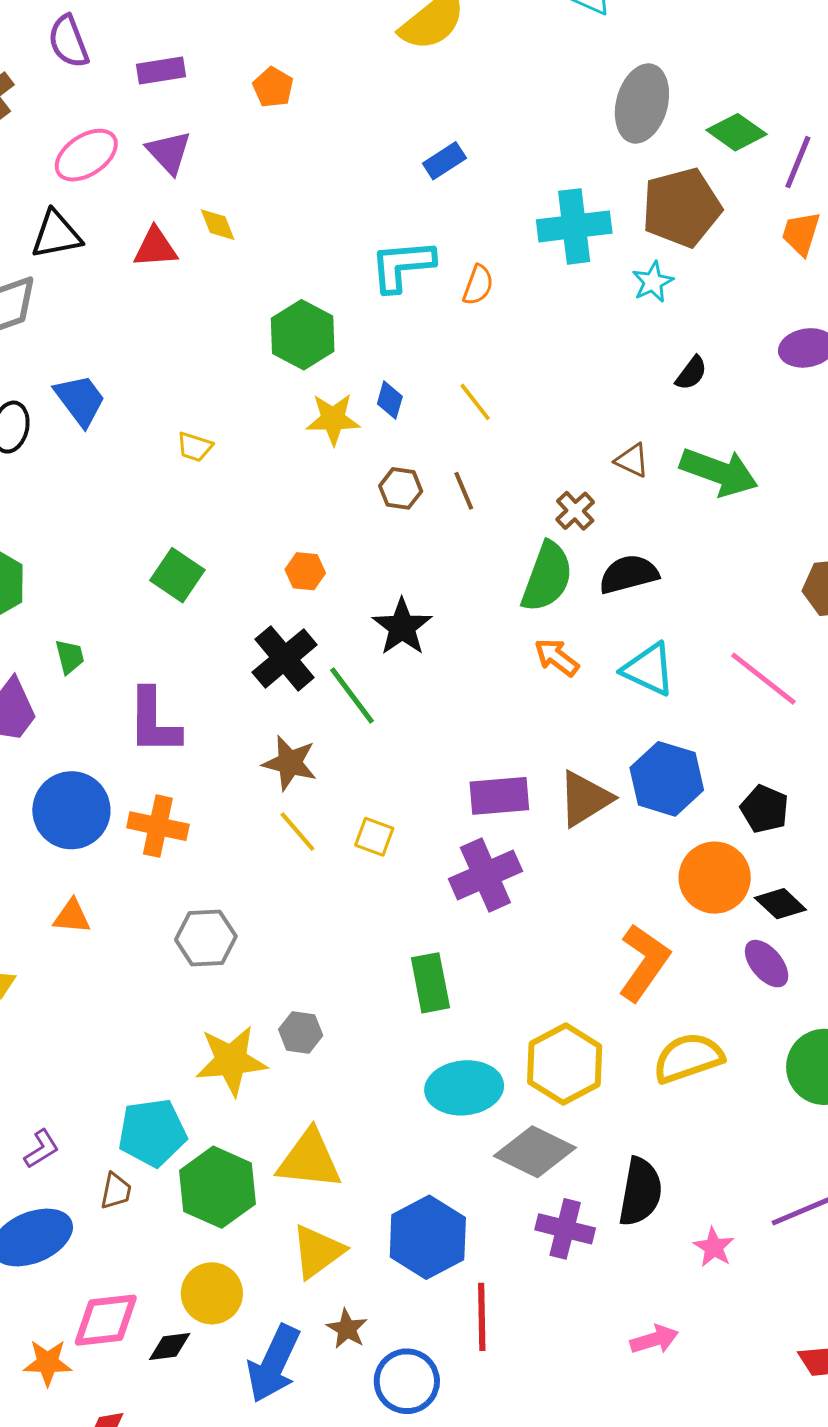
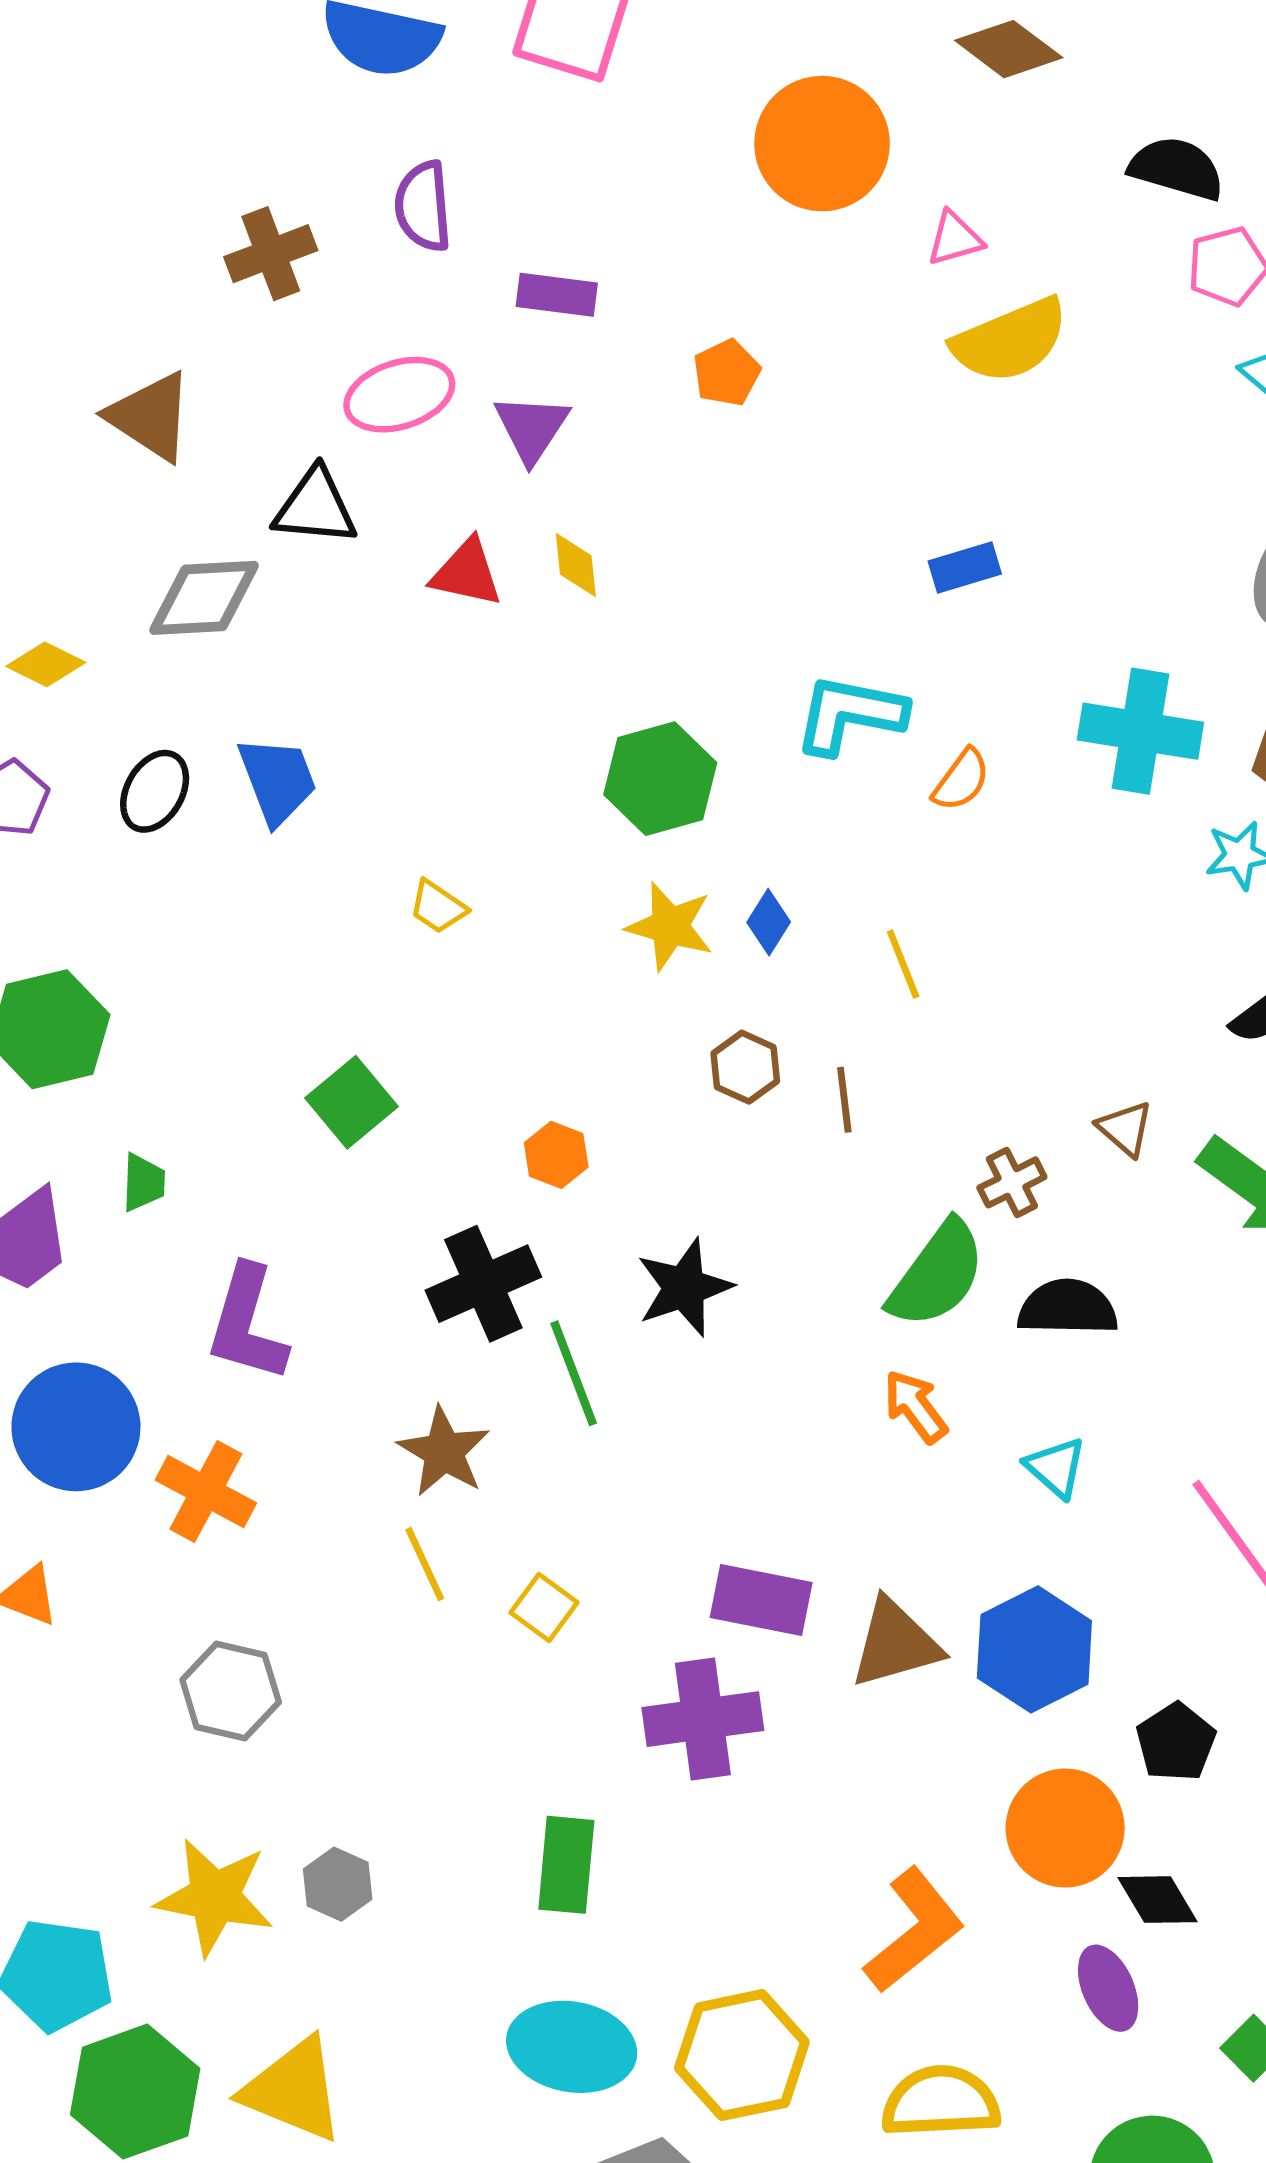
cyan triangle: (649, 669) -> (1056, 1467), size x0.7

